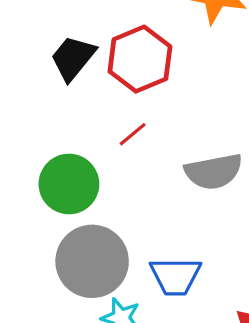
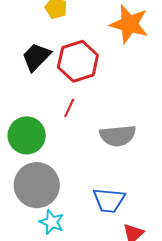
red line: (133, 134) -> (69, 108), turned -30
blue trapezoid: (175, 276) -> (109, 200), moved

